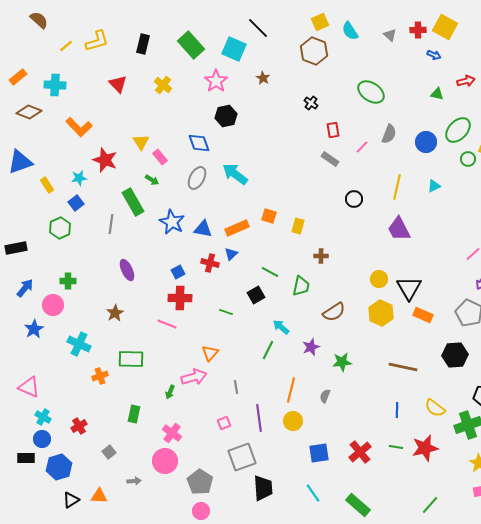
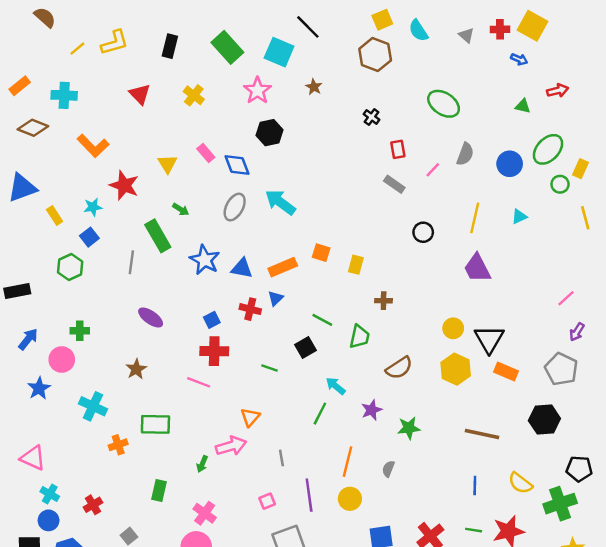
pink rectangle: (160, 157) -> (206, 153), moved
purple ellipse: (127, 270) -> (151, 317), turned -30

